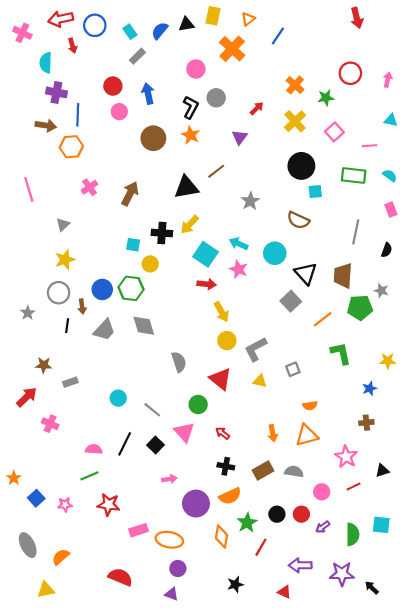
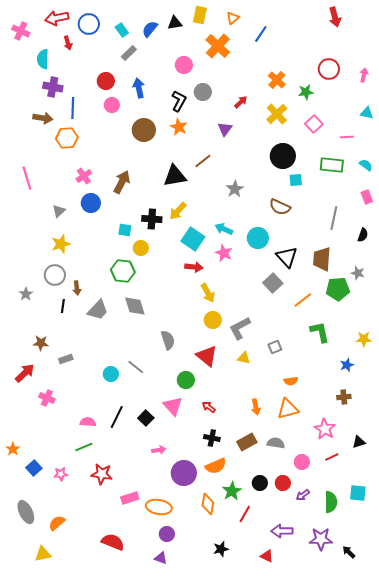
blue circle: (102, 289) -> (91, 203), moved
gray line: (152, 410) -> (136, 367), moved

